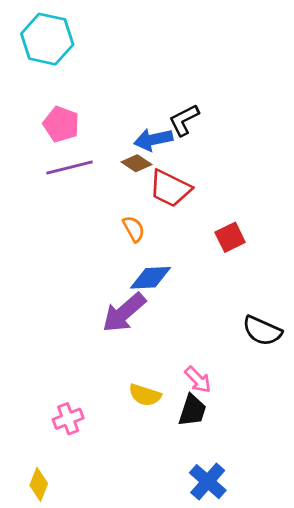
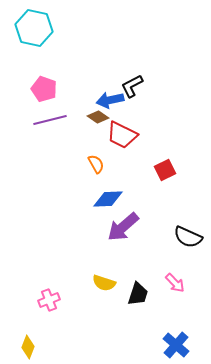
purple arrow: (124, 313) -> (123, 227), moved
pink arrow: (198, 380) -> (175, 283), moved
blue cross: (208, 482) -> (176, 345), moved

